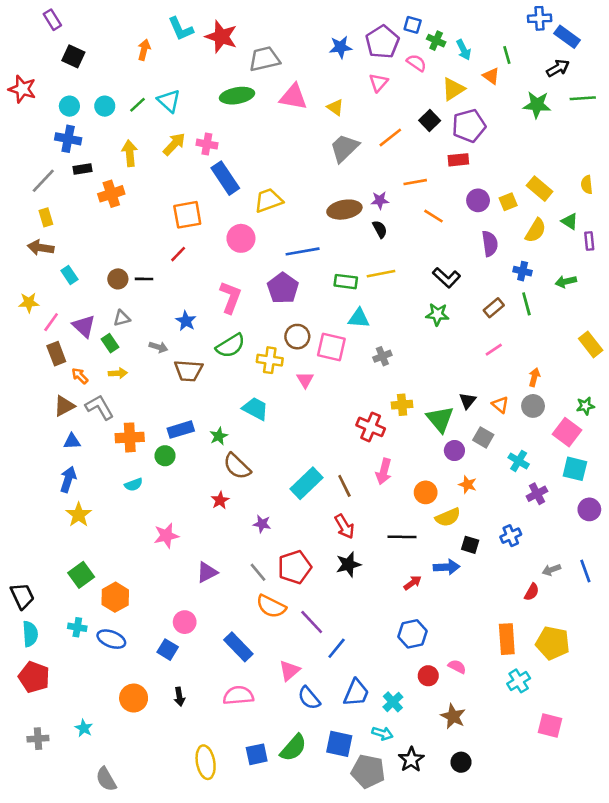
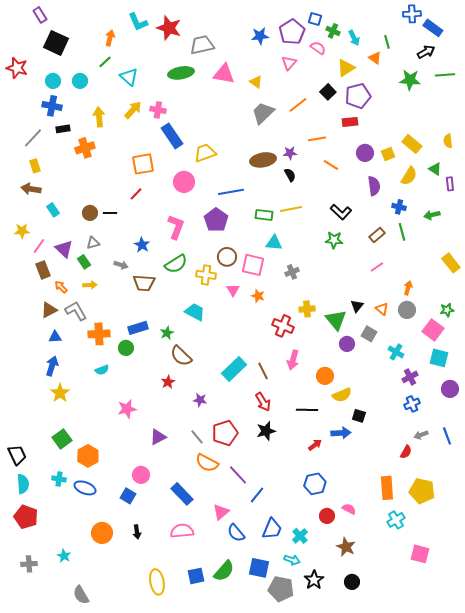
black square: (73, 56) -> (56, 43), size x1.4
green line: (138, 105) -> (105, 62), moved
orange star: (468, 485) -> (258, 296), moved
blue cross: (511, 536) -> (412, 404), moved

